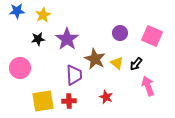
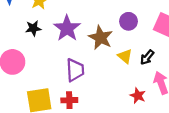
brown star: (95, 59) -> (101, 38), moved
red star: (106, 97) -> (138, 96), moved

